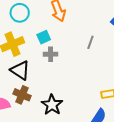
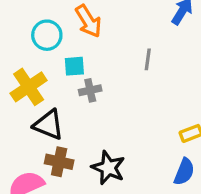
cyan circle: (20, 13) -> (47, 35), moved
cyan square: (44, 37) -> (74, 66), turned 32

